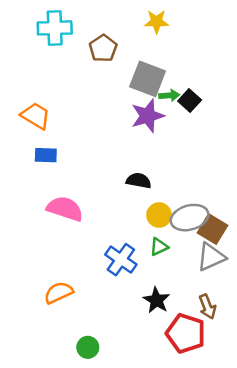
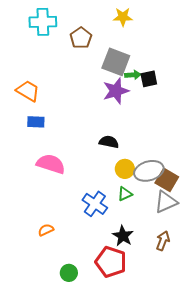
black square: (190, 101) -> (149, 79), turned 36
orange semicircle: (59, 293) -> (46, 230), size x0.7
brown arrow: (207, 307) -> (163, 241), turned -138
red pentagon: (186, 333) -> (111, 262), moved

